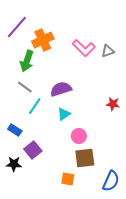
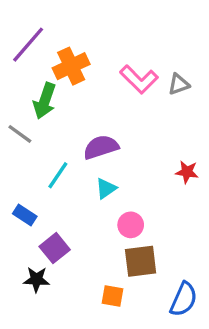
gray line: (25, 87) -> (20, 134), moved
black star: (14, 164) -> (36, 279), moved

